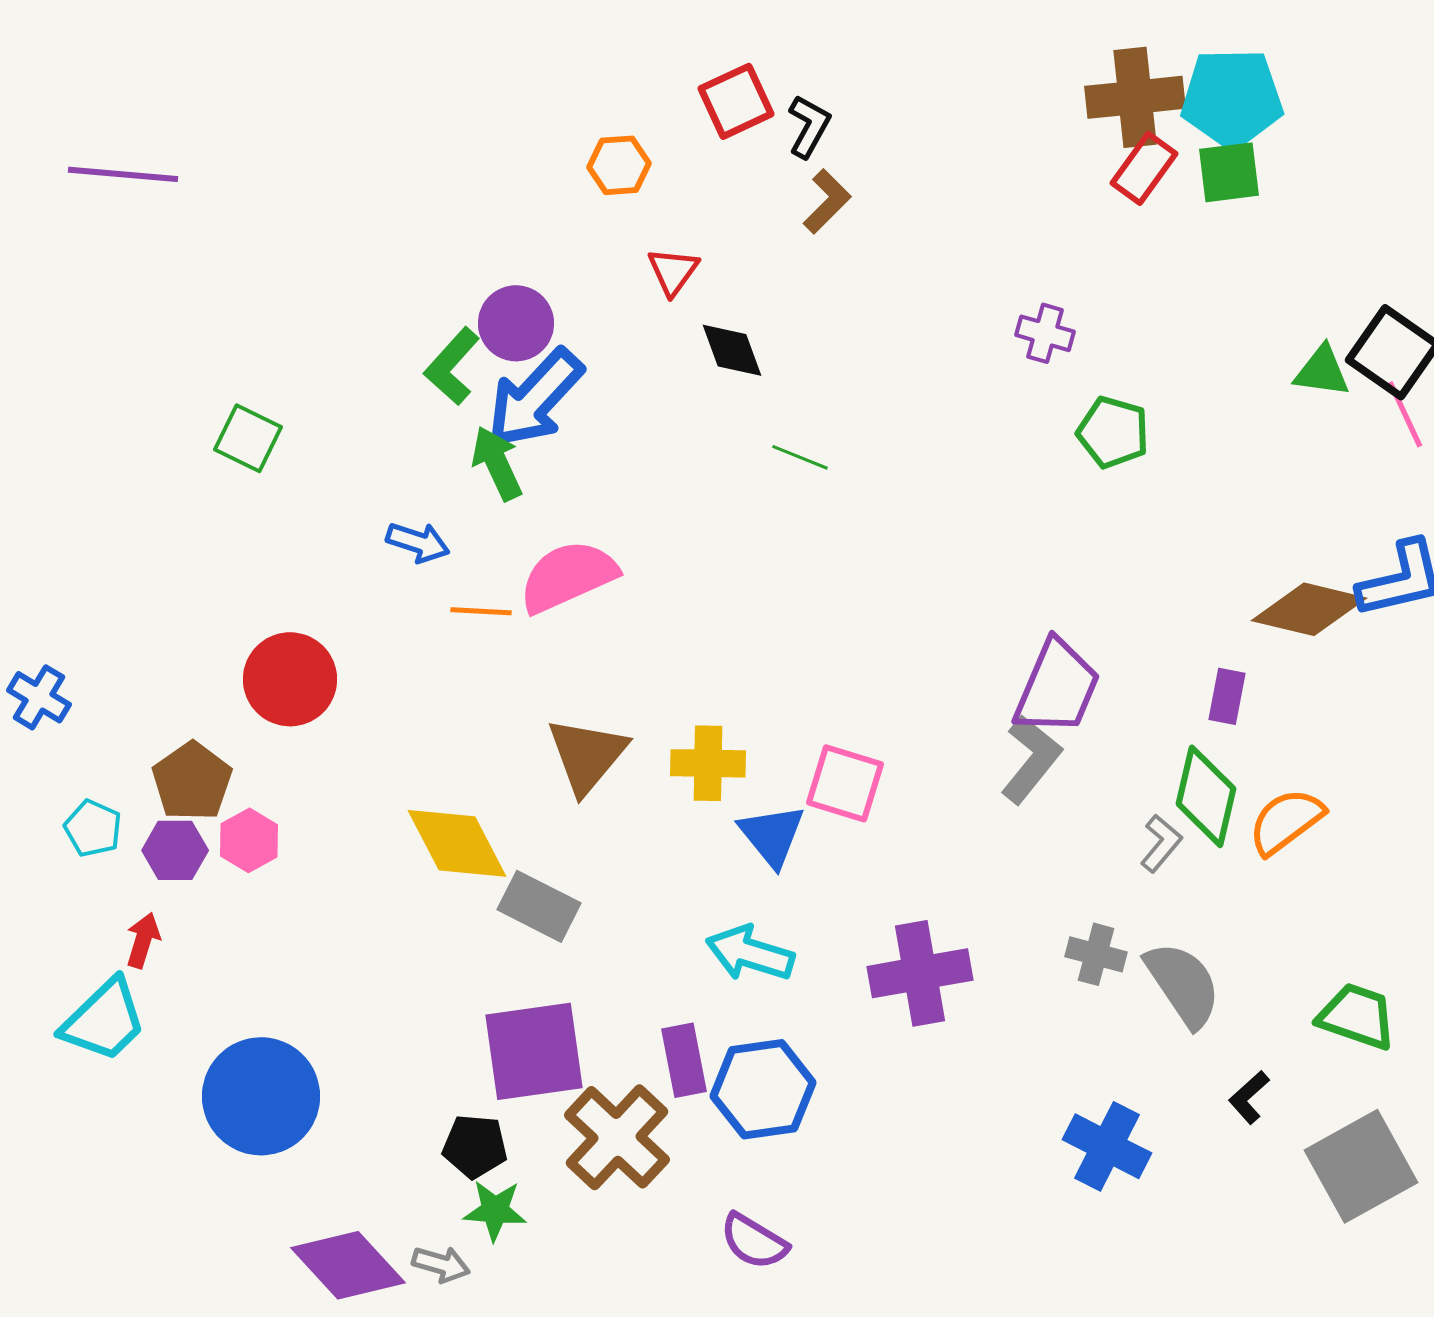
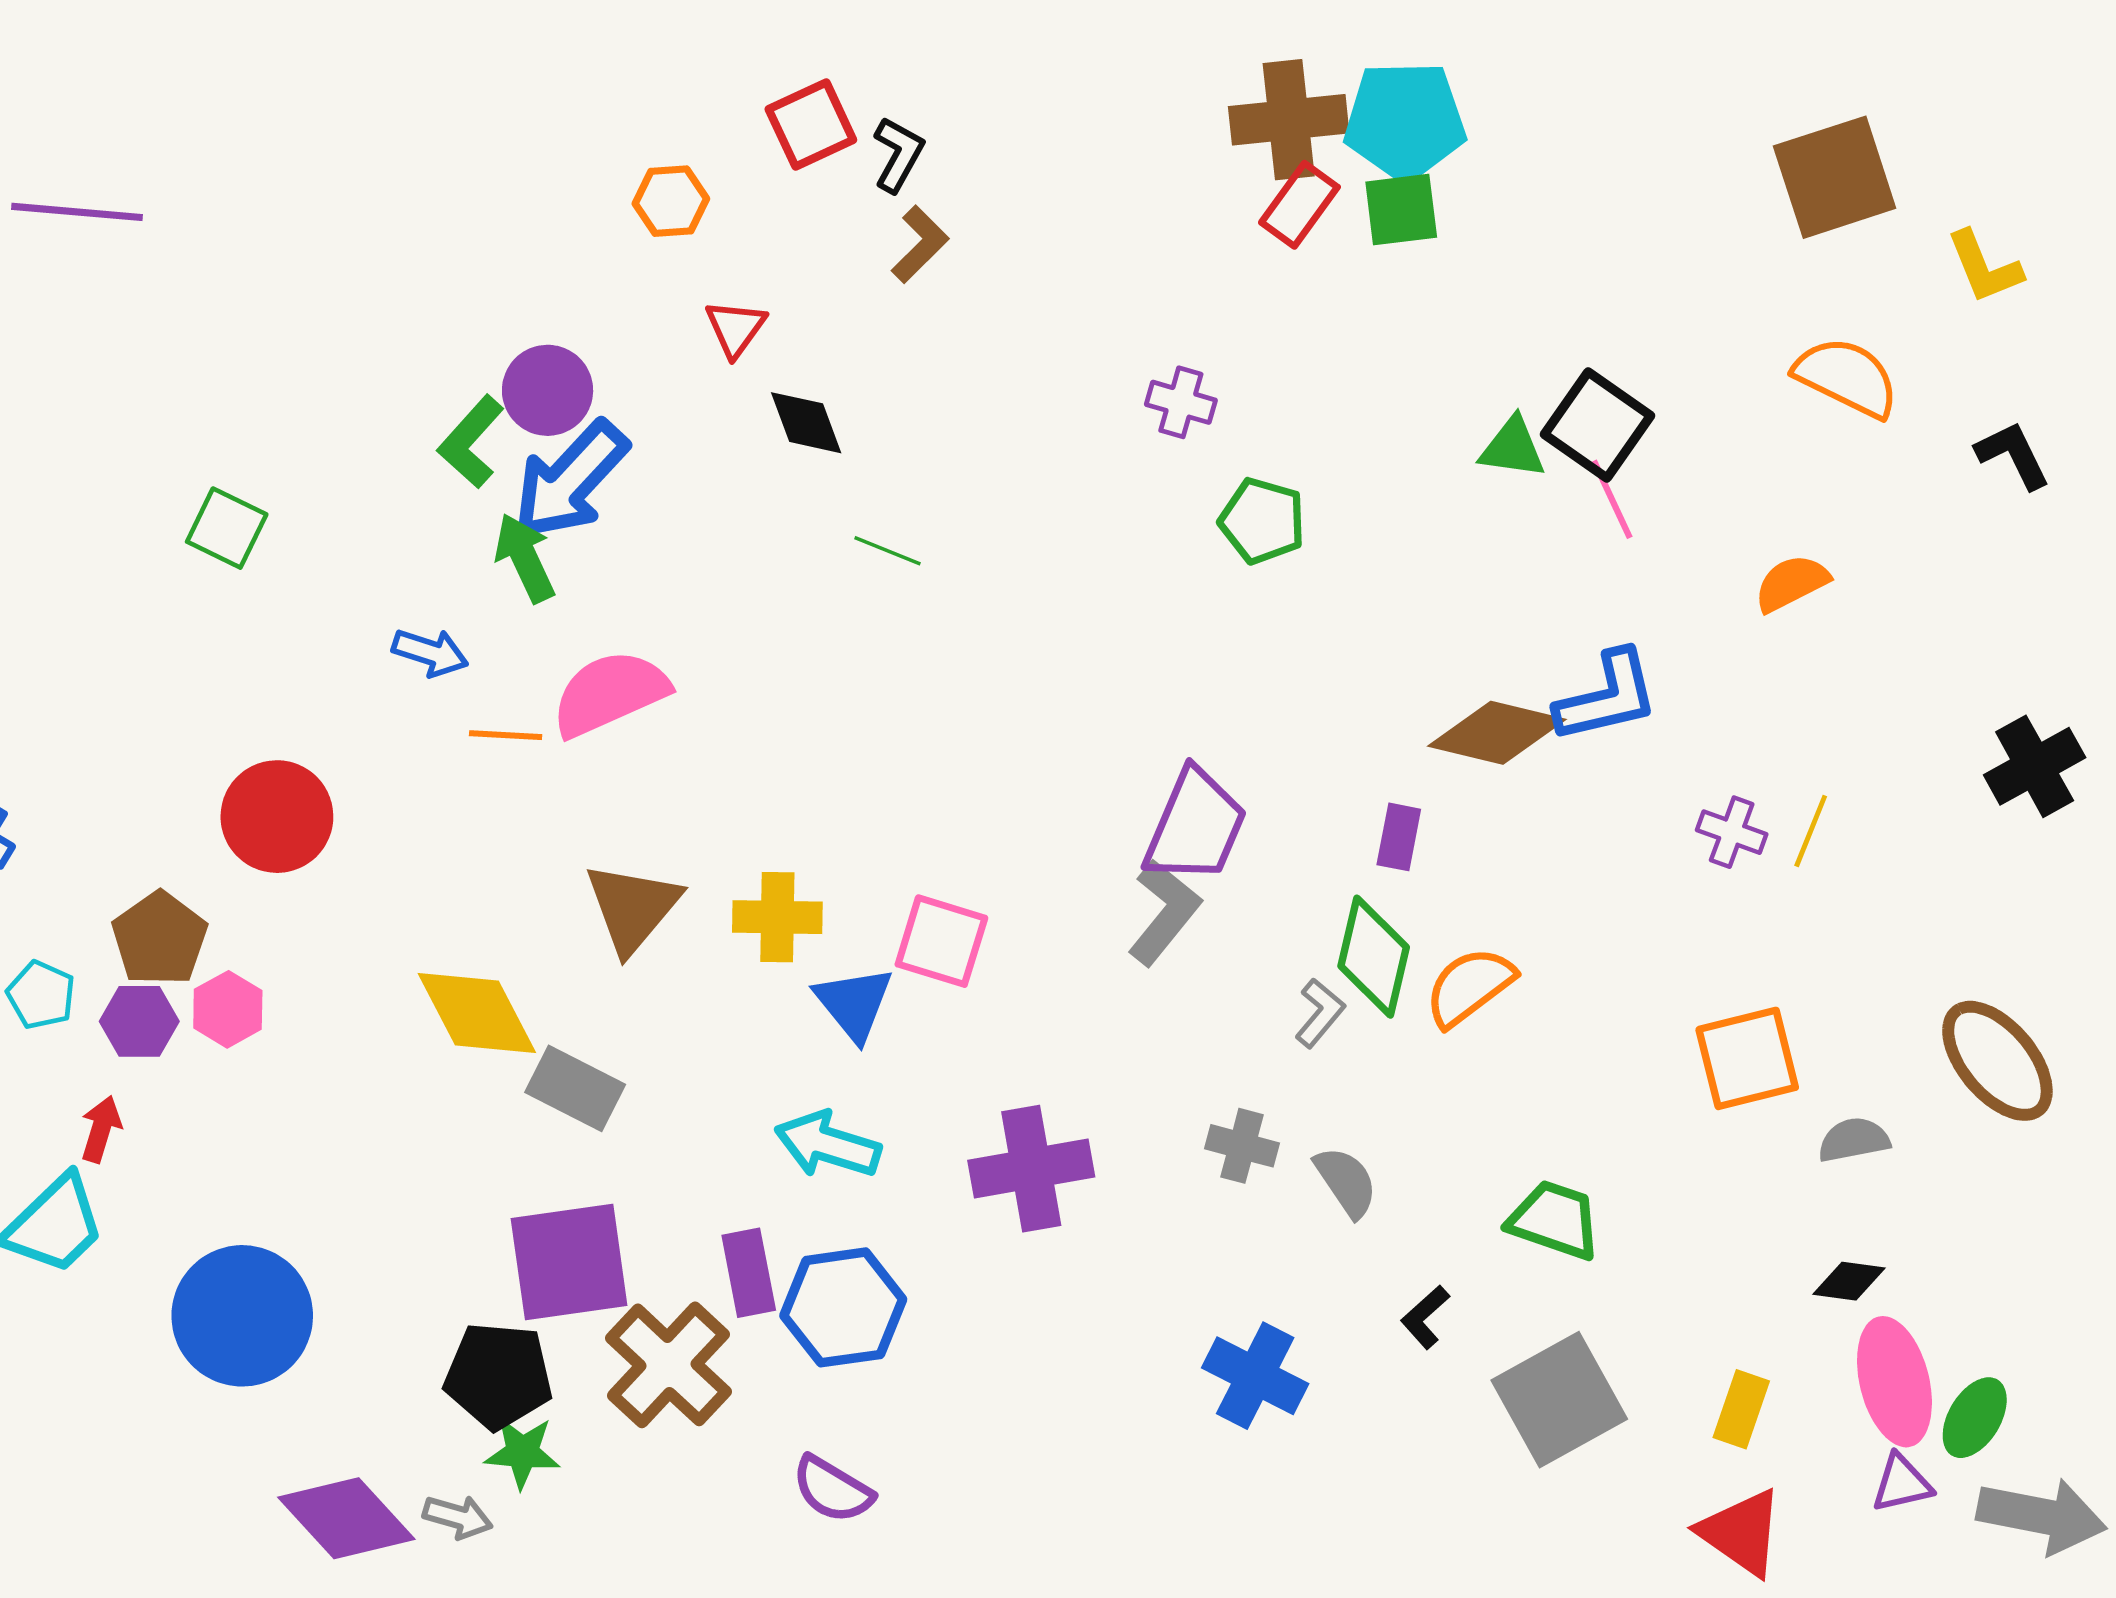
gray semicircle: (1183, 984) -> (1346, 1182), size x0.7
black pentagon: (475, 1146) -> (498, 1376), size x1.4

